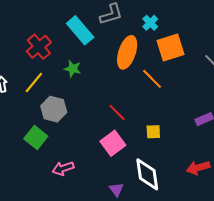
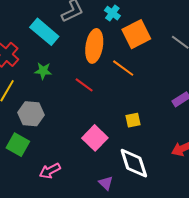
red line: (117, 113) -> (84, 85), moved

